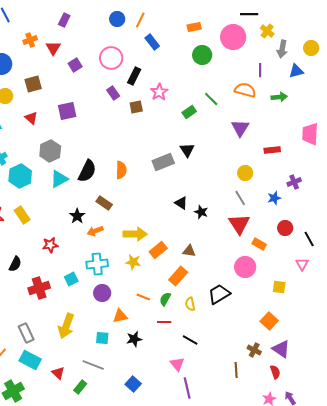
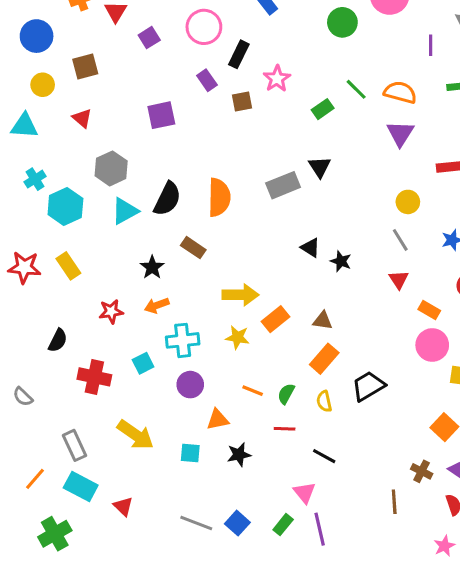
orange semicircle: (245, 90) -> (400, 92), moved
purple square: (67, 111) -> (161, 115), moved
orange semicircle: (121, 170) -> (219, 197), size x1.4
red triangle: (239, 224) -> (399, 280), size x0.6
orange arrow: (95, 231) -> (157, 305), moved
pink circle: (245, 267) -> (432, 345), moved
orange rectangle: (178, 276) -> (324, 359), moved
red cross: (39, 288) -> (94, 377), turned 30
yellow arrow: (66, 326) -> (135, 435), turned -75
gray line: (93, 365) -> (196, 523), moved
green rectangle: (80, 387) -> (283, 525), moved

